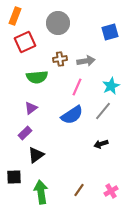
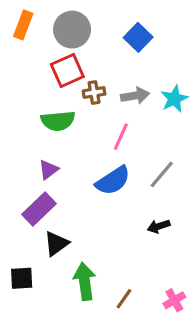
gray circle: (58, 23) -> (72, 30), moved
blue square: (110, 32) -> (138, 37), moved, turned -30
red square: (25, 42) -> (67, 70), moved
cyan star: (111, 86) -> (174, 99), moved
purple rectangle: (25, 133) -> (39, 209), size x1.5
green arrow: (41, 192) -> (85, 281), moved

